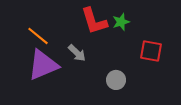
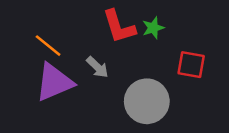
gray circle: (116, 80) -> (147, 101), size x1.8

